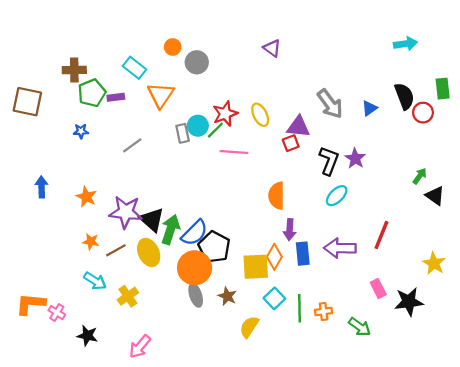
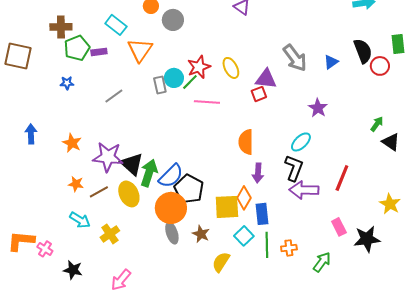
black L-shape: (329, 161) -> (294, 168), moved
blue rectangle: (303, 254) -> (262, 214), moved
green arrow: (360, 327) -> (322, 262), turned -90

